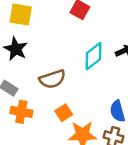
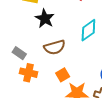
black star: (16, 49) -> (45, 19), moved

